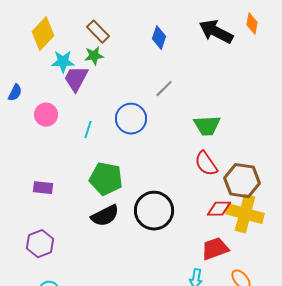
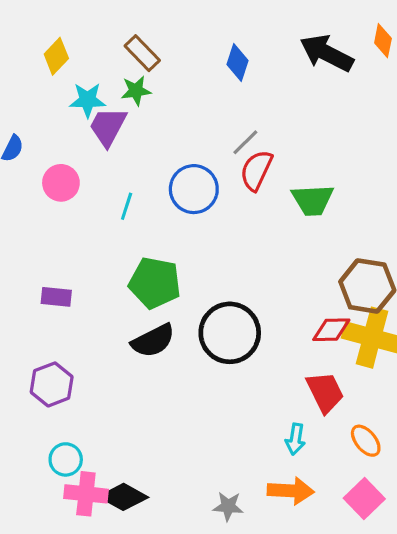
yellow diamond: (43, 34) -> (56, 56), size x0.7
red semicircle: (206, 164) -> (256, 170), moved, turned 60
red trapezoid: (215, 249) -> (325, 392), turned 84

